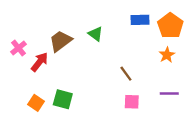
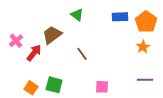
green triangle: (96, 34) -> (77, 15), moved
brown line: (126, 74) -> (82, 54), moved
pink square: (132, 102) -> (102, 87), moved

